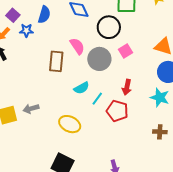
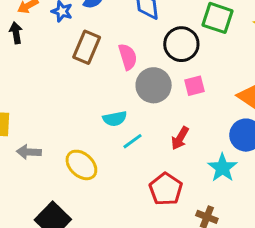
brown rectangle: (56, 61) -> (87, 47), moved
gray arrow: (31, 109) -> (29, 152), moved
red pentagon: (117, 111) -> (166, 189), moved

